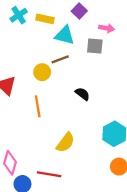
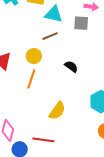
yellow circle: (42, 72) -> (34, 56), moved
orange line: (38, 106) -> (31, 79), turned 30

